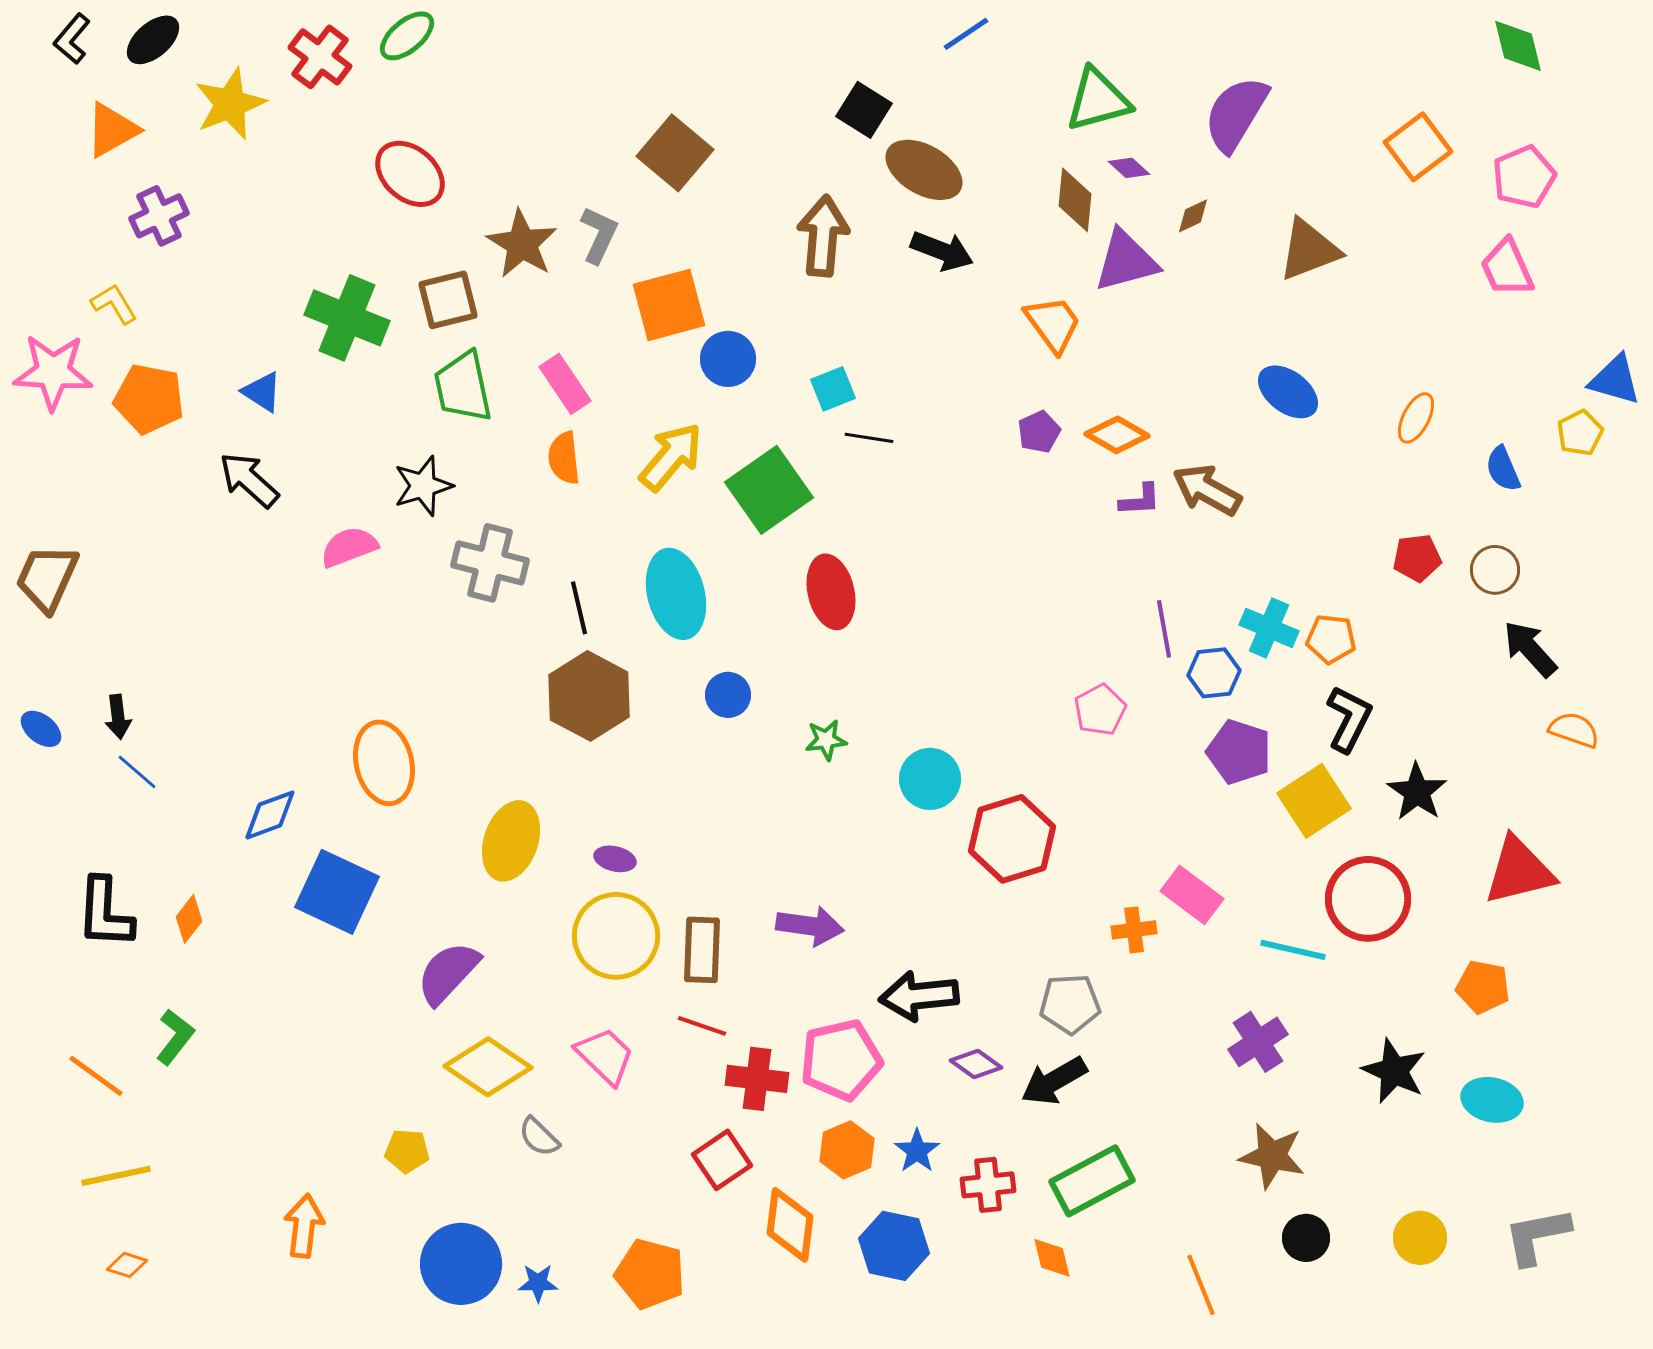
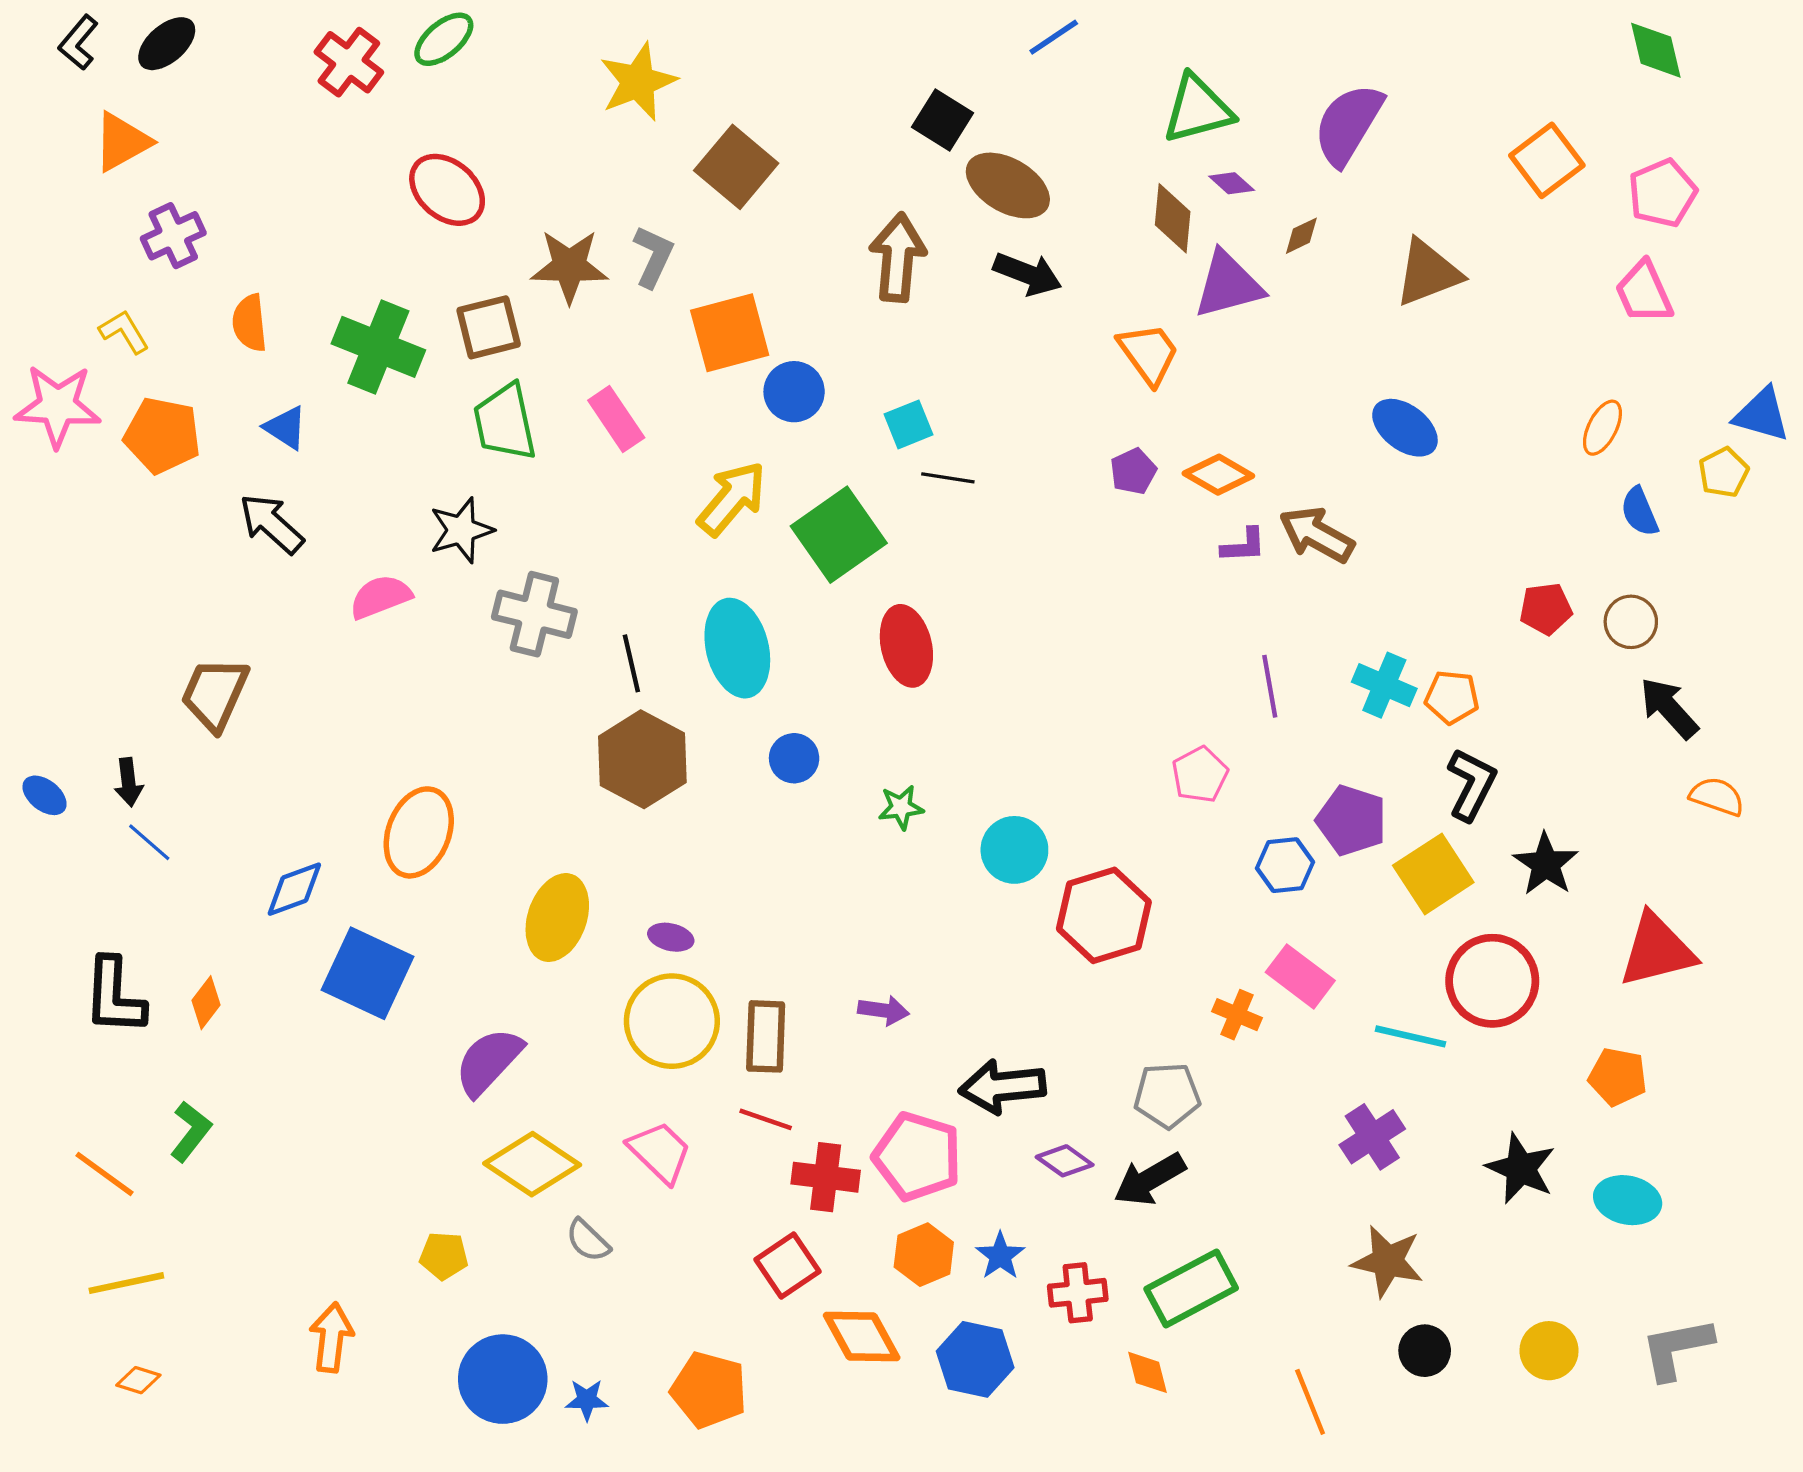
yellow star: (230, 104) -> (638, 82), moved
brown star: (522, 244) -> (569, 266), turned -30
orange ellipse: (1416, 418) -> (1602, 428), moved
orange semicircle: (564, 458) -> (250, 323), moved
brown trapezoid: (47, 578) -> (215, 694), moved
blue hexagon: (1214, 673) -> (1285, 865), moved
orange ellipse: (384, 763) -> (419, 832), turned 34
purple arrow: (810, 926) -> (883, 1010), size x0.7
orange cross: (1134, 930) -> (1237, 1015), turned 30
pink pentagon: (841, 1060) -> (917, 1156), turned 30
orange diamond: (790, 1225) -> (862, 1336), turned -36

